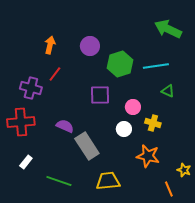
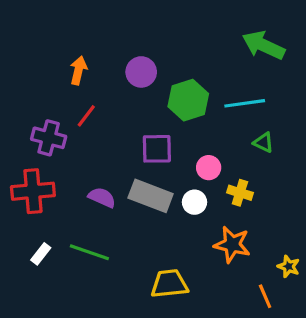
gray rectangle: (87, 146) -> (151, 196), moved, turned -36
green line: (59, 181) -> (89, 252), moved

